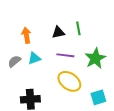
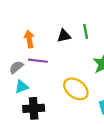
purple line: (65, 55) -> (38, 61), moved
cyan triangle: (34, 58) -> (22, 87), moved

